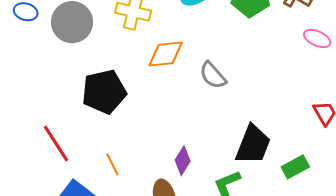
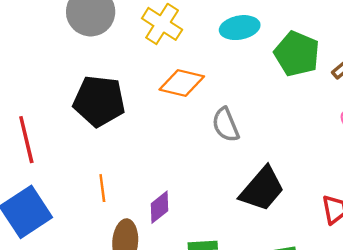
black trapezoid: (253, 145) -> (262, 189), moved
orange line: (112, 164) -> (102, 188), moved

